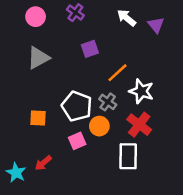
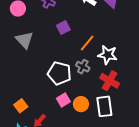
gray triangle: (38, 58) -> (24, 40), turned -36
orange square: (38, 118) -> (21, 106), moved, turned -32
orange circle: (99, 126) -> (81, 104), moved

